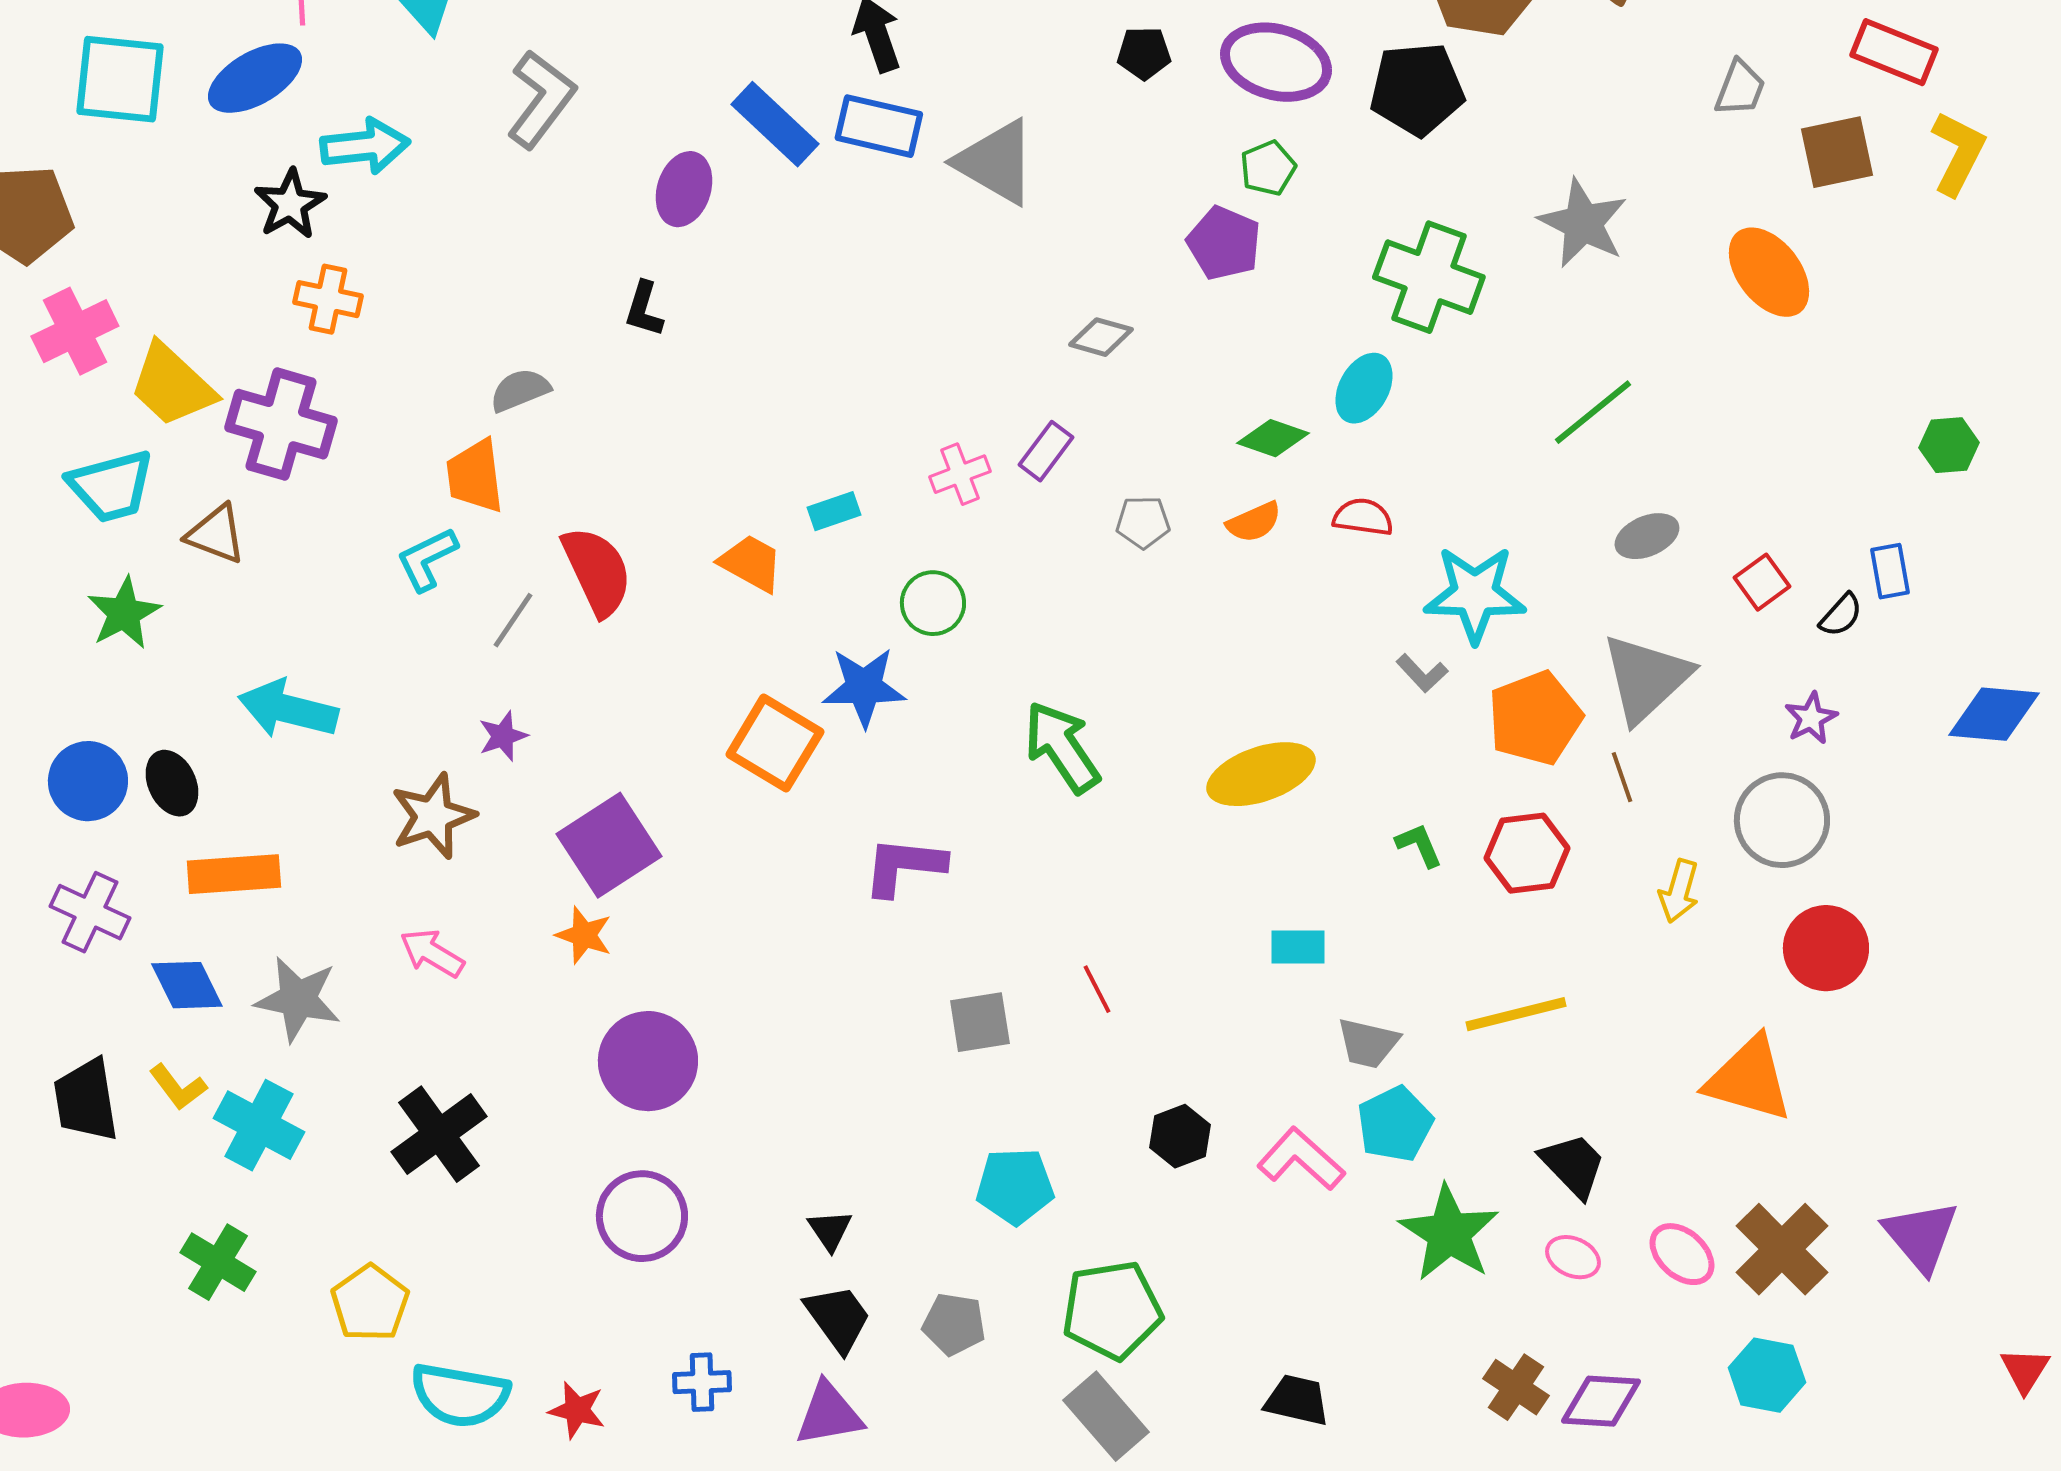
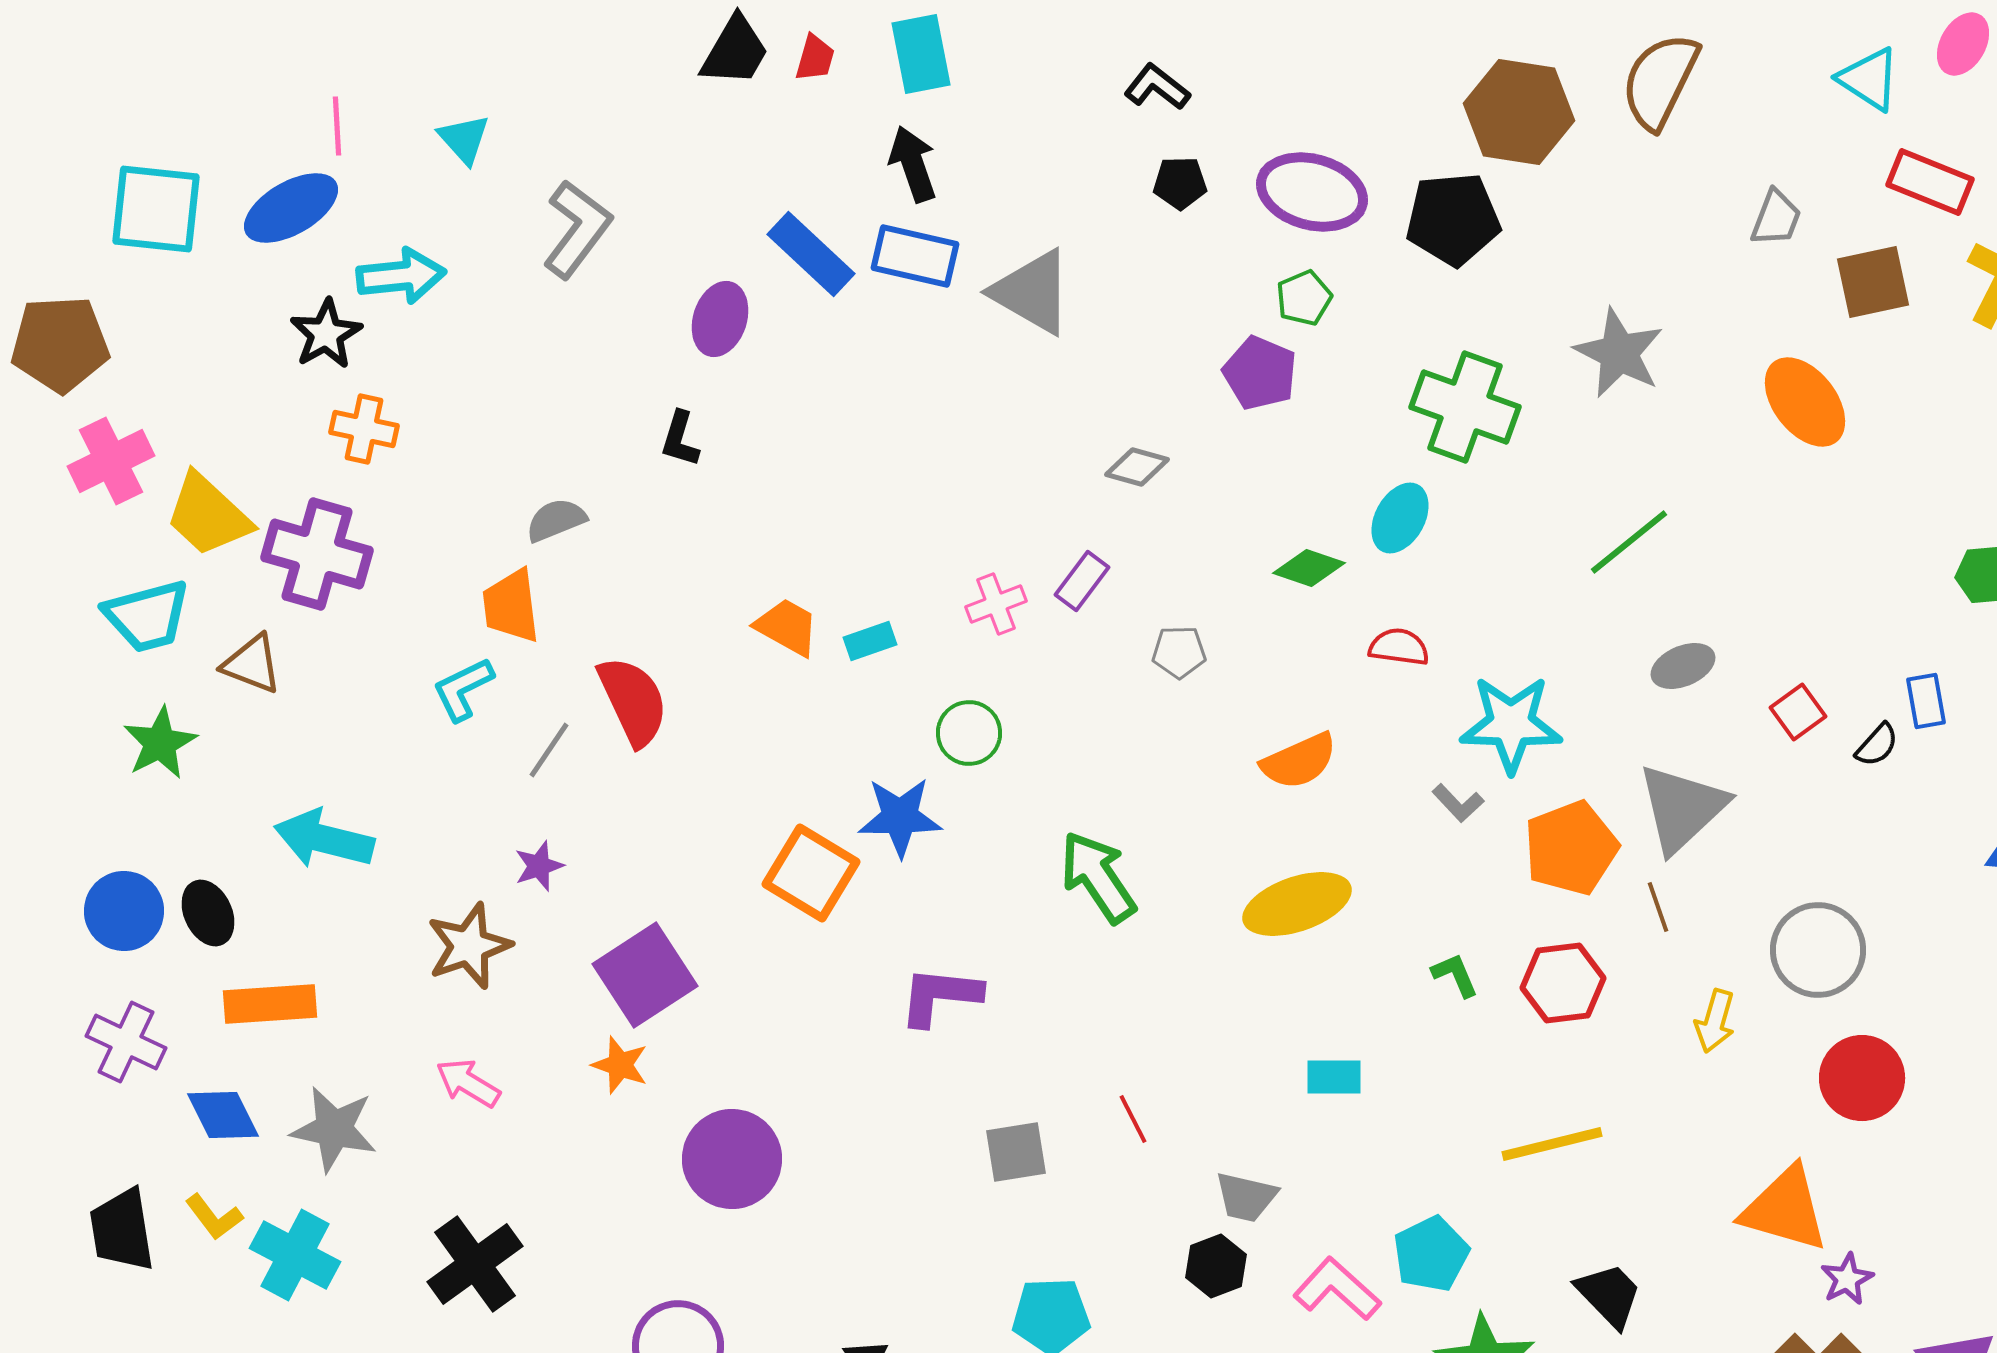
orange semicircle: (1254, 522) -> (1299, 761), moved, size x1.4
orange trapezoid: (751, 563) -> (787, 627), moved
purple star: (1811, 718) -> (1847, 1279), moved
gray trapezoid: (1368, 1043) -> (1246, 1197), moved
purple circle: (648, 1061) -> (732, 1159), moved

